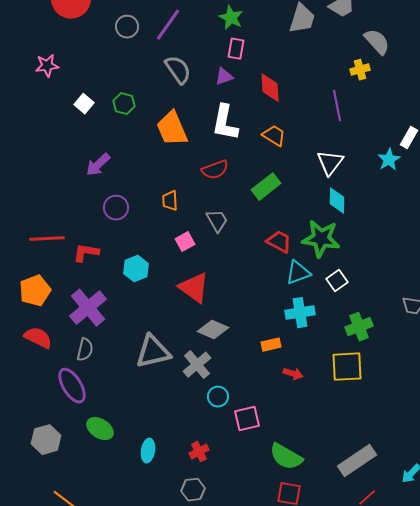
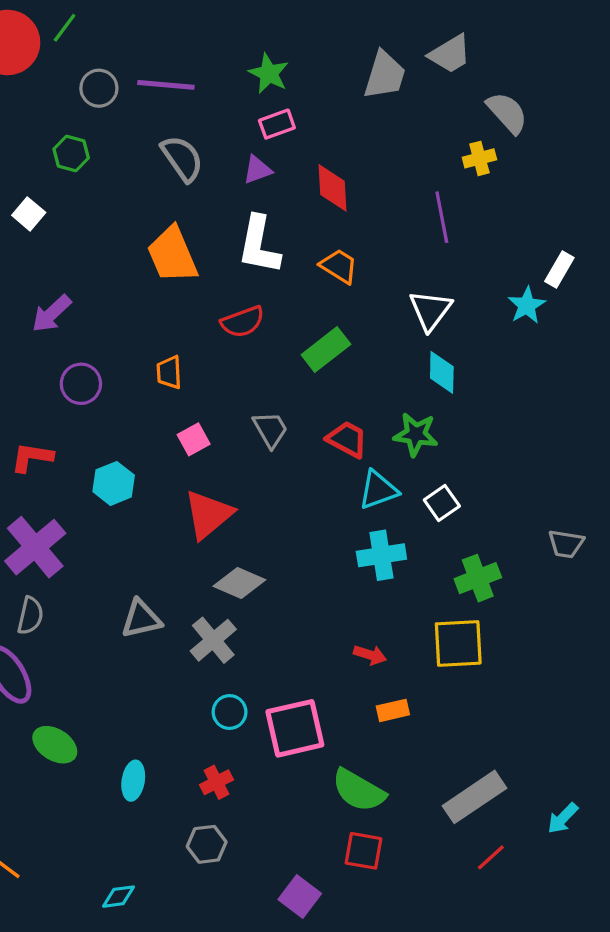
purple line: (168, 25) -> (166, 85), turned 60
pink rectangle: (236, 49) -> (277, 124), turned 60
green hexagon: (124, 104) -> (71, 154), moved
gray trapezoid: (217, 221) -> (270, 430), moved
green star: (321, 239) -> (416, 434), size x0.7
red triangle: (194, 288) -> (208, 514), turned 44
orange rectangle: (271, 345) -> (393, 710), moved
gray triangle: (153, 352) -> (141, 619), size x0.7
cyan circle: (218, 397) -> (230, 712), moved
pink square: (247, 419) -> (295, 728), size x1.4

